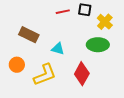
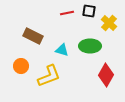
green ellipse: (98, 45) -> (90, 46), moved
red diamond: (82, 74) -> (106, 75), moved

